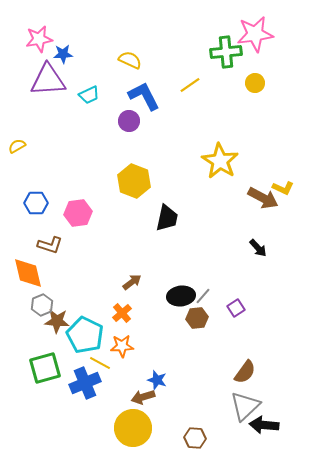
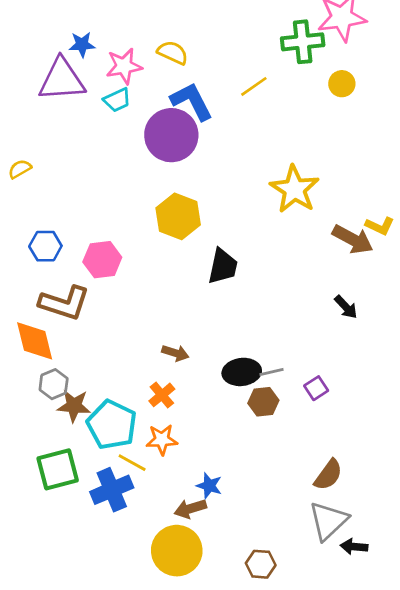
pink star: (39, 39) -> (124, 66), moved
purple circle: (129, 121) -> (171, 135), size x1.8
brown L-shape: (50, 245) -> (64, 303), size x1.5
brown arrow: (132, 282) -> (175, 353), turned 54
gray line: (203, 296) -> (271, 372), turned 36
black arrow: (264, 425) -> (354, 547), size x0.7

